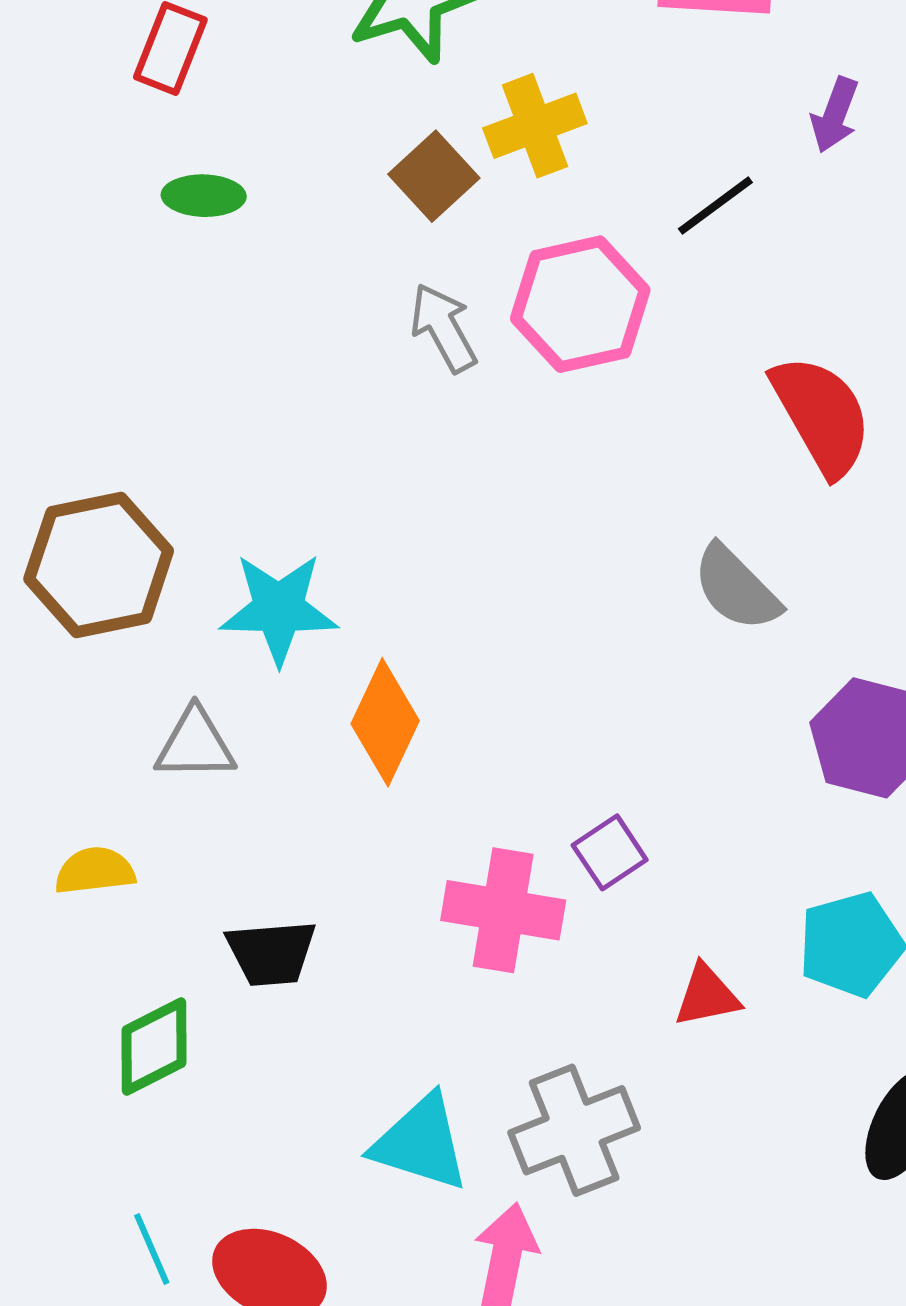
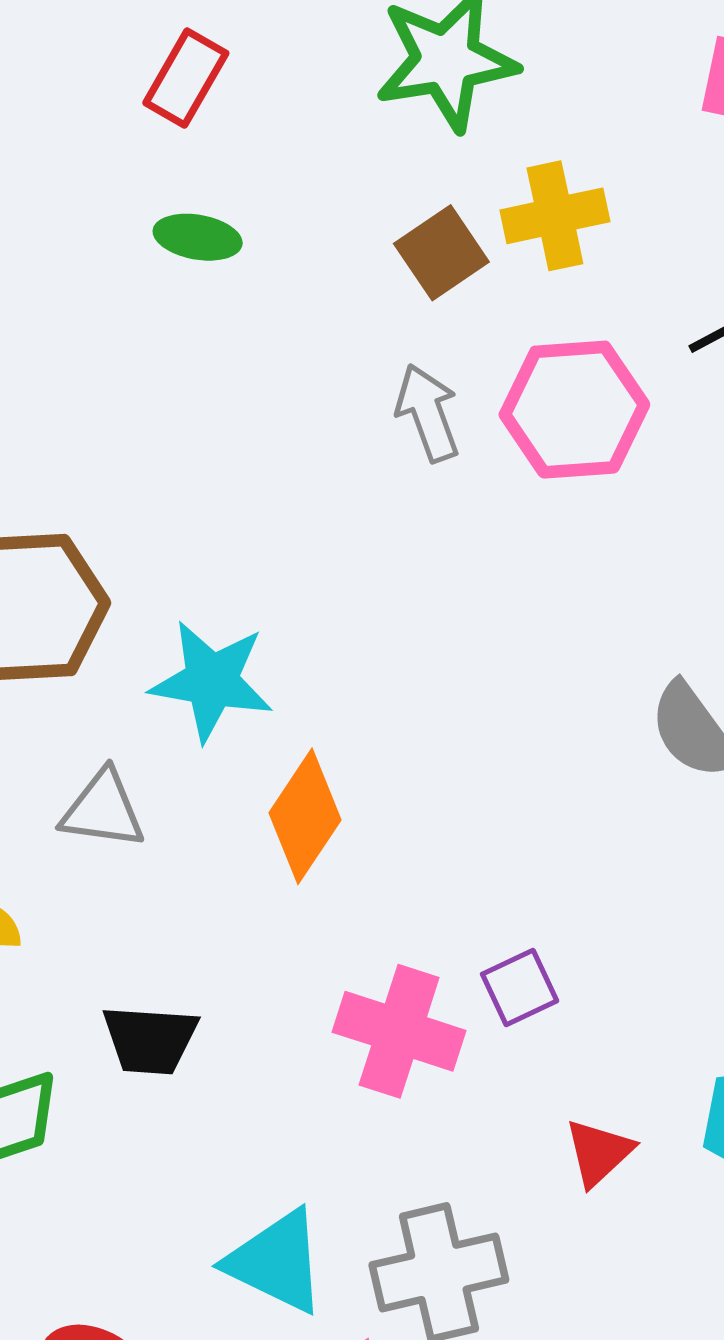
red triangle: (707, 996) -> (599, 1152), turned -40

